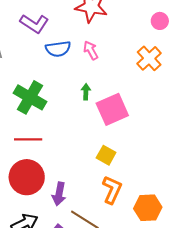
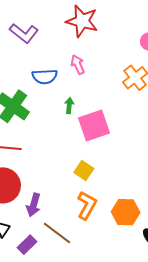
blue semicircle: (58, 49) -> (45, 76), moved
orange hexagon: (148, 208) -> (126, 212), moved

